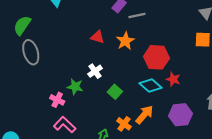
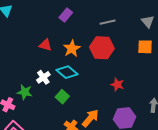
gray line: (137, 16) -> (108, 22), moved
red hexagon: (156, 57) -> (102, 48), moved
cyan diamond: (150, 85) -> (67, 72), moved

